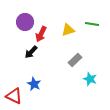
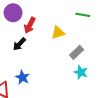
yellow triangle: (68, 30) -> (58, 33), moved
gray rectangle: (75, 60) -> (77, 52), moved

